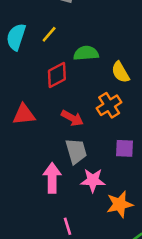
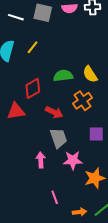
green semicircle: (86, 53) -> (63, 76), moved
red diamond: (57, 75) -> (33, 88), moved
pink arrow: (52, 178) -> (41, 160), size x0.7

